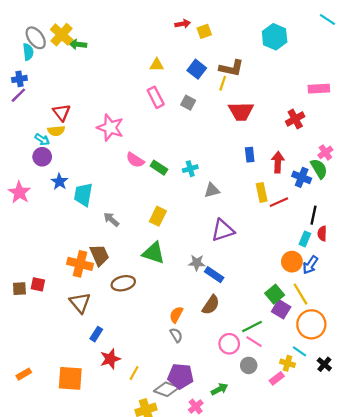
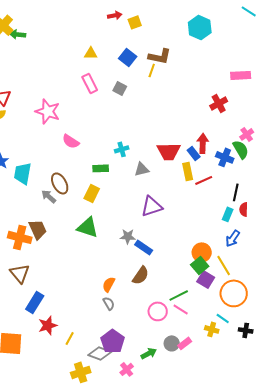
red trapezoid: (241, 111) -> (169, 151), moved
blue rectangle: (250, 155) -> (194, 153), moved, turned -32
green rectangle: (159, 168) -> (101, 168), moved, turned -35
orange circle: (292, 262) -> (202, 252), moved
brown ellipse: (123, 283) -> (60, 183), moved, turned 75
blue rectangle: (96, 334) -> (35, 302), size x1.5
black cross: (324, 364) -> (246, 330), turned -32
gray circle: (249, 365) -> (172, 343), moved
purple pentagon: (181, 376) -> (113, 341), turned 30
pink rectangle: (277, 378) -> (185, 343), moved

